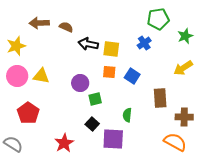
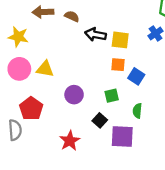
yellow star: (16, 46) -> (18, 37), turned 30
blue square: (132, 76) -> (136, 76), moved
purple circle: (80, 83) -> (74, 95), moved
green square: (95, 99) -> (112, 96), moved
gray semicircle: (13, 144) -> (15, 130), moved, turned 54

